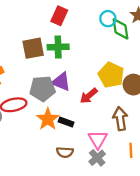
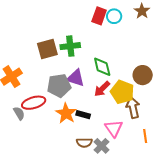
red rectangle: (59, 16) -> (99, 16), moved
green diamond: (120, 29) -> (102, 67), moved
yellow pentagon: (111, 75) -> (122, 92), moved
gray cross: (97, 158) -> (101, 146), moved

